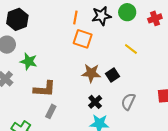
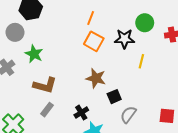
black star: (101, 16) -> (124, 39), moved
yellow line: (131, 49) -> (141, 61), turned 56
black square: (112, 75) -> (114, 97), moved
black cross: (95, 102) -> (81, 113), moved

